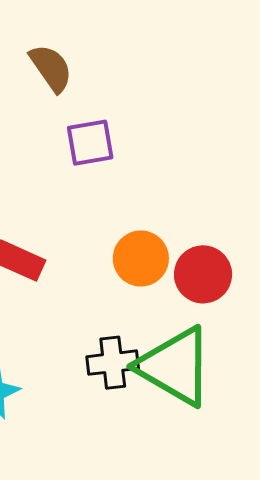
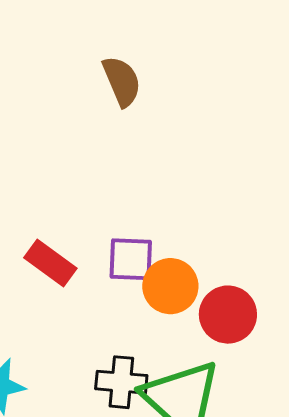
purple square: (90, 143) -> (131, 259), moved

